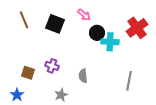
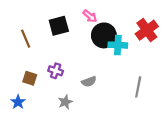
brown line: (24, 20) -> (26, 39), moved
black square: (55, 24) -> (59, 26), turned -36
black circle: (97, 33) -> (104, 35), size x1.5
gray semicircle: (83, 76) -> (89, 82), turned -104

